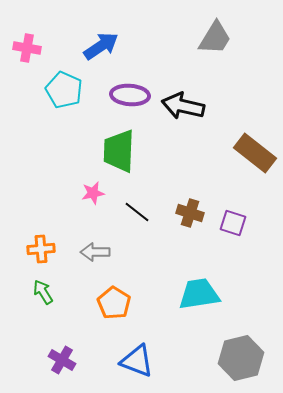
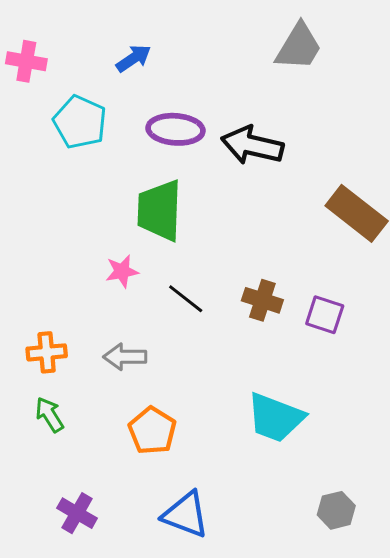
blue arrow: (101, 46) -> (134, 58), size x0.7
cyan trapezoid: (199, 294) -> (275, 418), turned -150
gray hexagon: (241, 358) -> (336, 510), size x0.6

